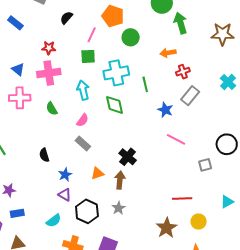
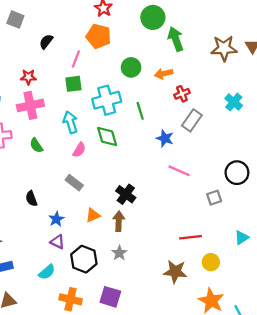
green circle: (131, 37) -> (131, 67), moved
pink semicircle: (83, 120) -> (79, 150), moved
brown star: (167, 228) -> (175, 272), turned -30

